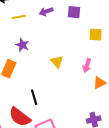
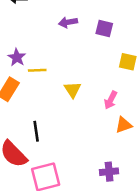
yellow line: (19, 17) -> (37, 70), moved
purple star: (22, 45) -> (17, 57), moved

